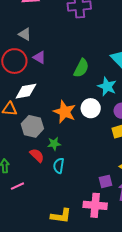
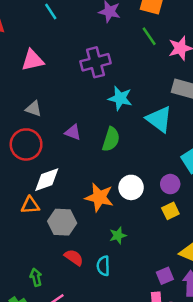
purple triangle: (39, 57) -> (73, 132), moved
cyan star: (107, 86) -> (120, 98), moved
green star: (54, 144) -> (118, 235), moved

